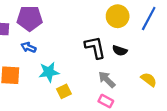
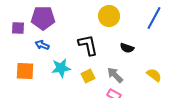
yellow circle: (118, 16) -> (109, 16), moved
black L-shape: (95, 47) -> (88, 45), moved
yellow square: (64, 91) -> (88, 76), moved

